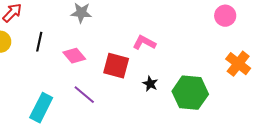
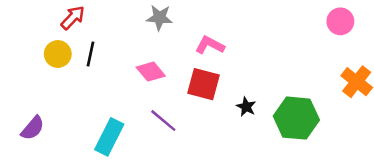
black line: (39, 42) -> (90, 54), moved
pink L-shape: (144, 43) -> (210, 45), moved

